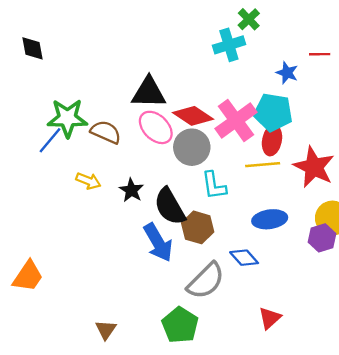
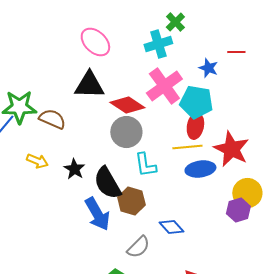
pink cross: (236, 120) -> (164, 86), moved
pink ellipse: (156, 127) -> (95, 42), moved
blue ellipse: (270, 219) -> (200, 169), moved
gray semicircle: (206, 281) -> (138, 247), size x0.7

